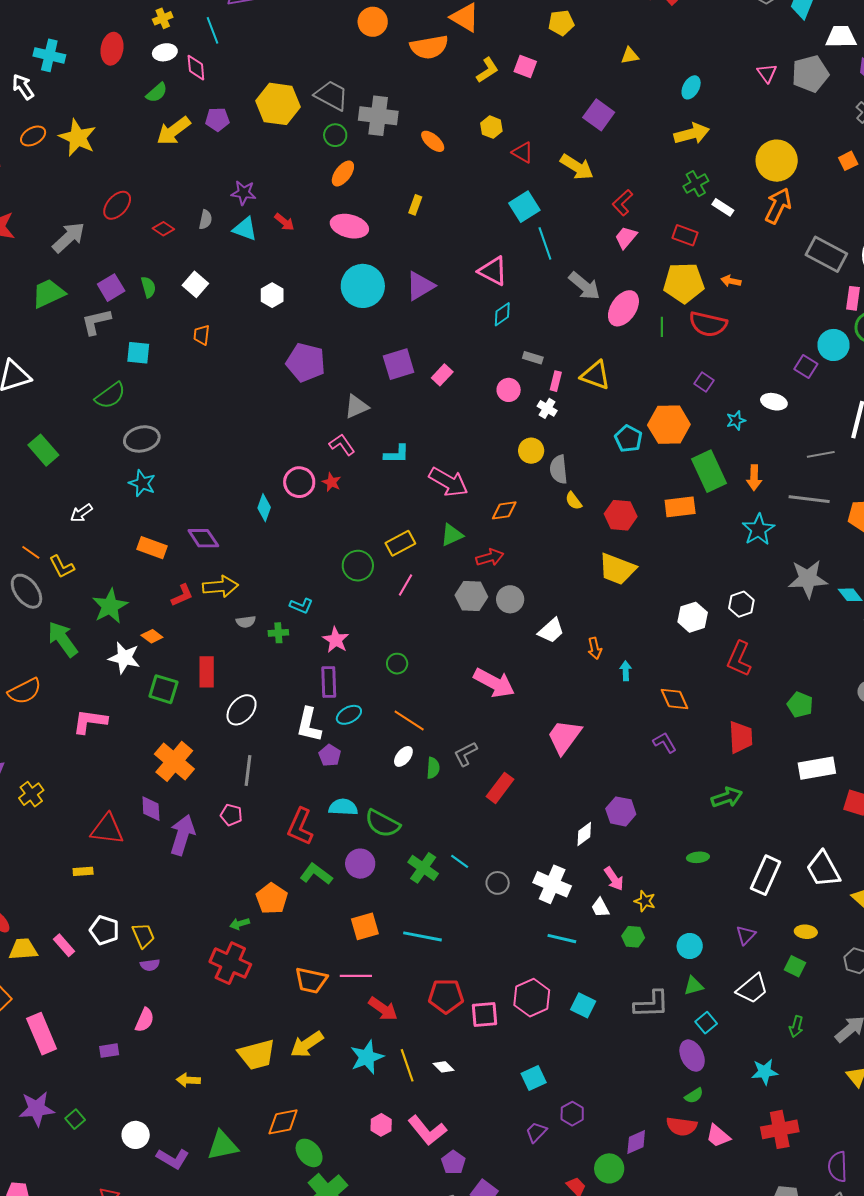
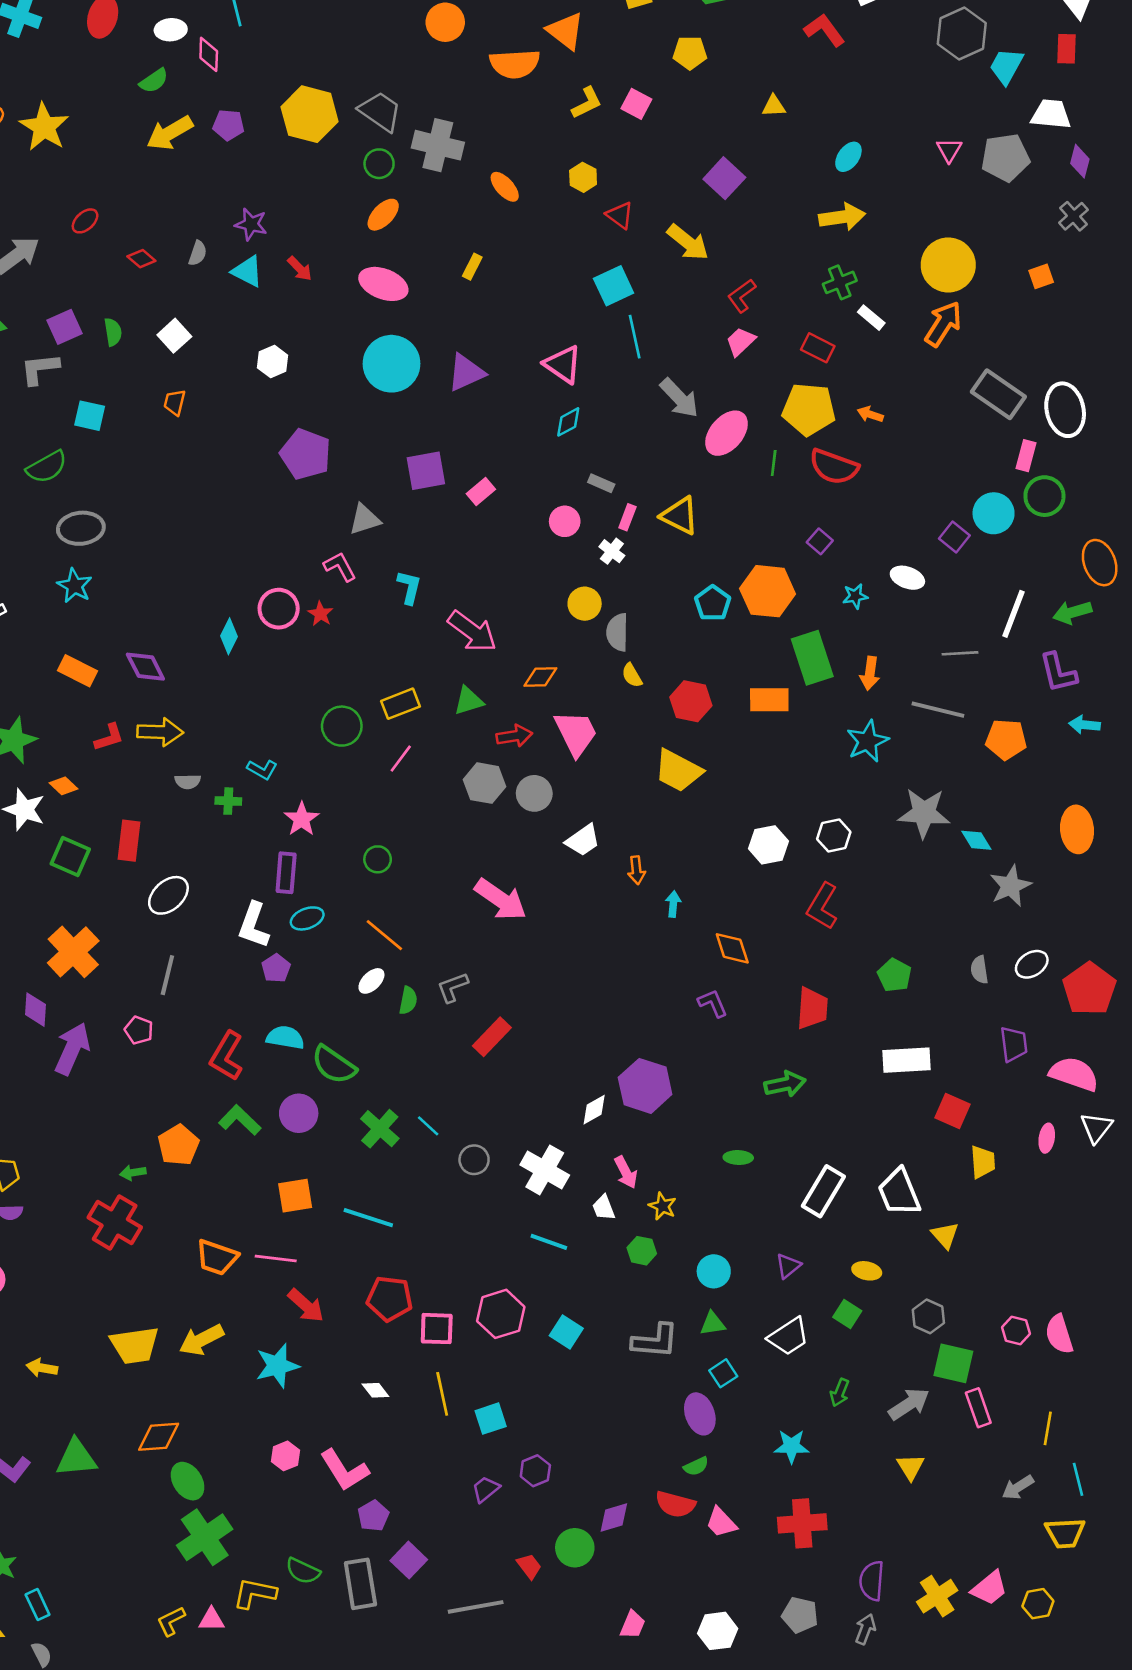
red ellipse: (117, 205) -> (85, 221), size x0.7
cyan L-shape: (397, 454) -> (409, 587), turned -84
pink trapezoid: (564, 737) -> (576, 733), moved, turned 111
purple hexagon: (621, 811) -> (645, 1086), size x1.4
yellow line: (407, 1065) -> (442, 1394), moved

